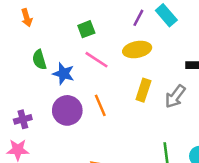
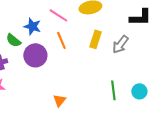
green semicircle: (39, 60) -> (13, 40), moved, turned -35
orange line: (100, 105) -> (61, 40), moved

